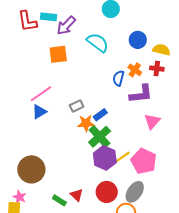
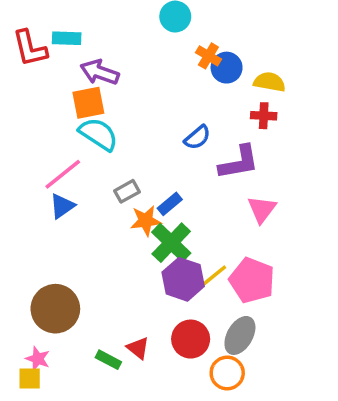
purple arrow: (66, 26) -> (100, 72), moved, turned 70
cyan semicircle: (98, 43) -> (98, 134), moved
orange cross: (135, 70) -> (208, 56), moved
blue semicircle: (118, 78) -> (197, 138), turned -140

